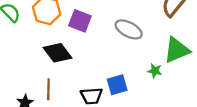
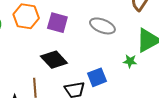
black diamond: (57, 53) -> (54, 60), moved

